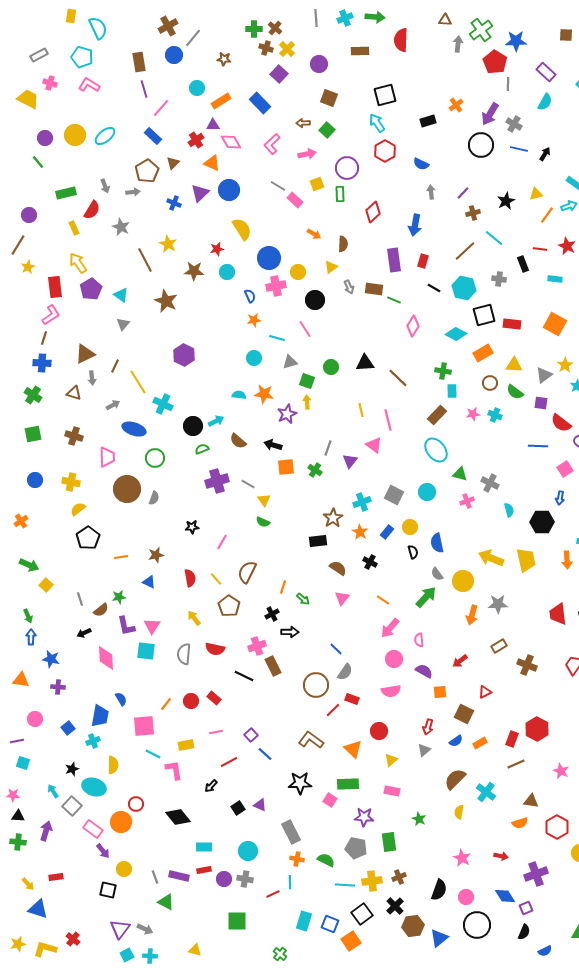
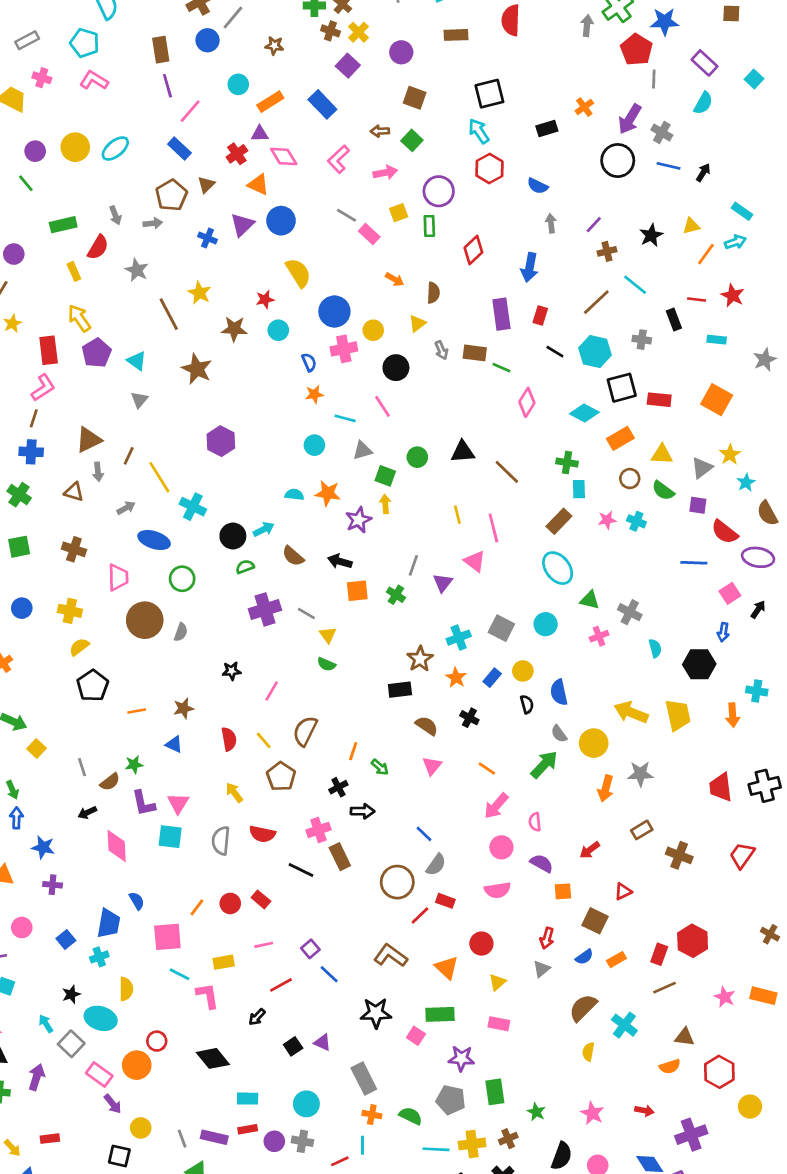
green star: (419, 819) -> (536, 1112), moved

